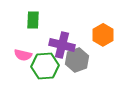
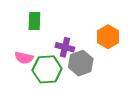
purple cross: (62, 45) -> (65, 47), size x0.7

